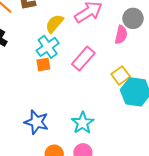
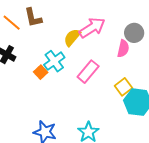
yellow semicircle: (54, 24) -> (72, 37), moved
orange square: (43, 65) -> (41, 72), moved, turned -32

